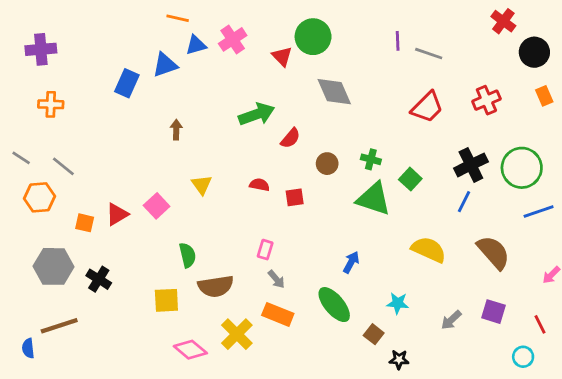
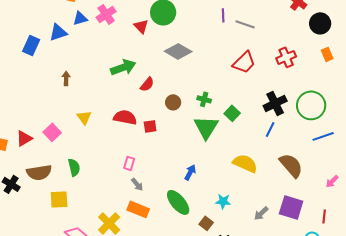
gray diamond: (334, 92) -> (178, 51), turned -36
red semicircle: (259, 185) -> (125, 117), size x1.6
green triangle: (374, 199) -> (206, 127), turned 44
brown semicircle: (216, 286) -> (39, 172), moved
purple square: (494, 312) -> (291, 207), size x1.4
red line: (540, 324) -> (324, 216), turned 32

